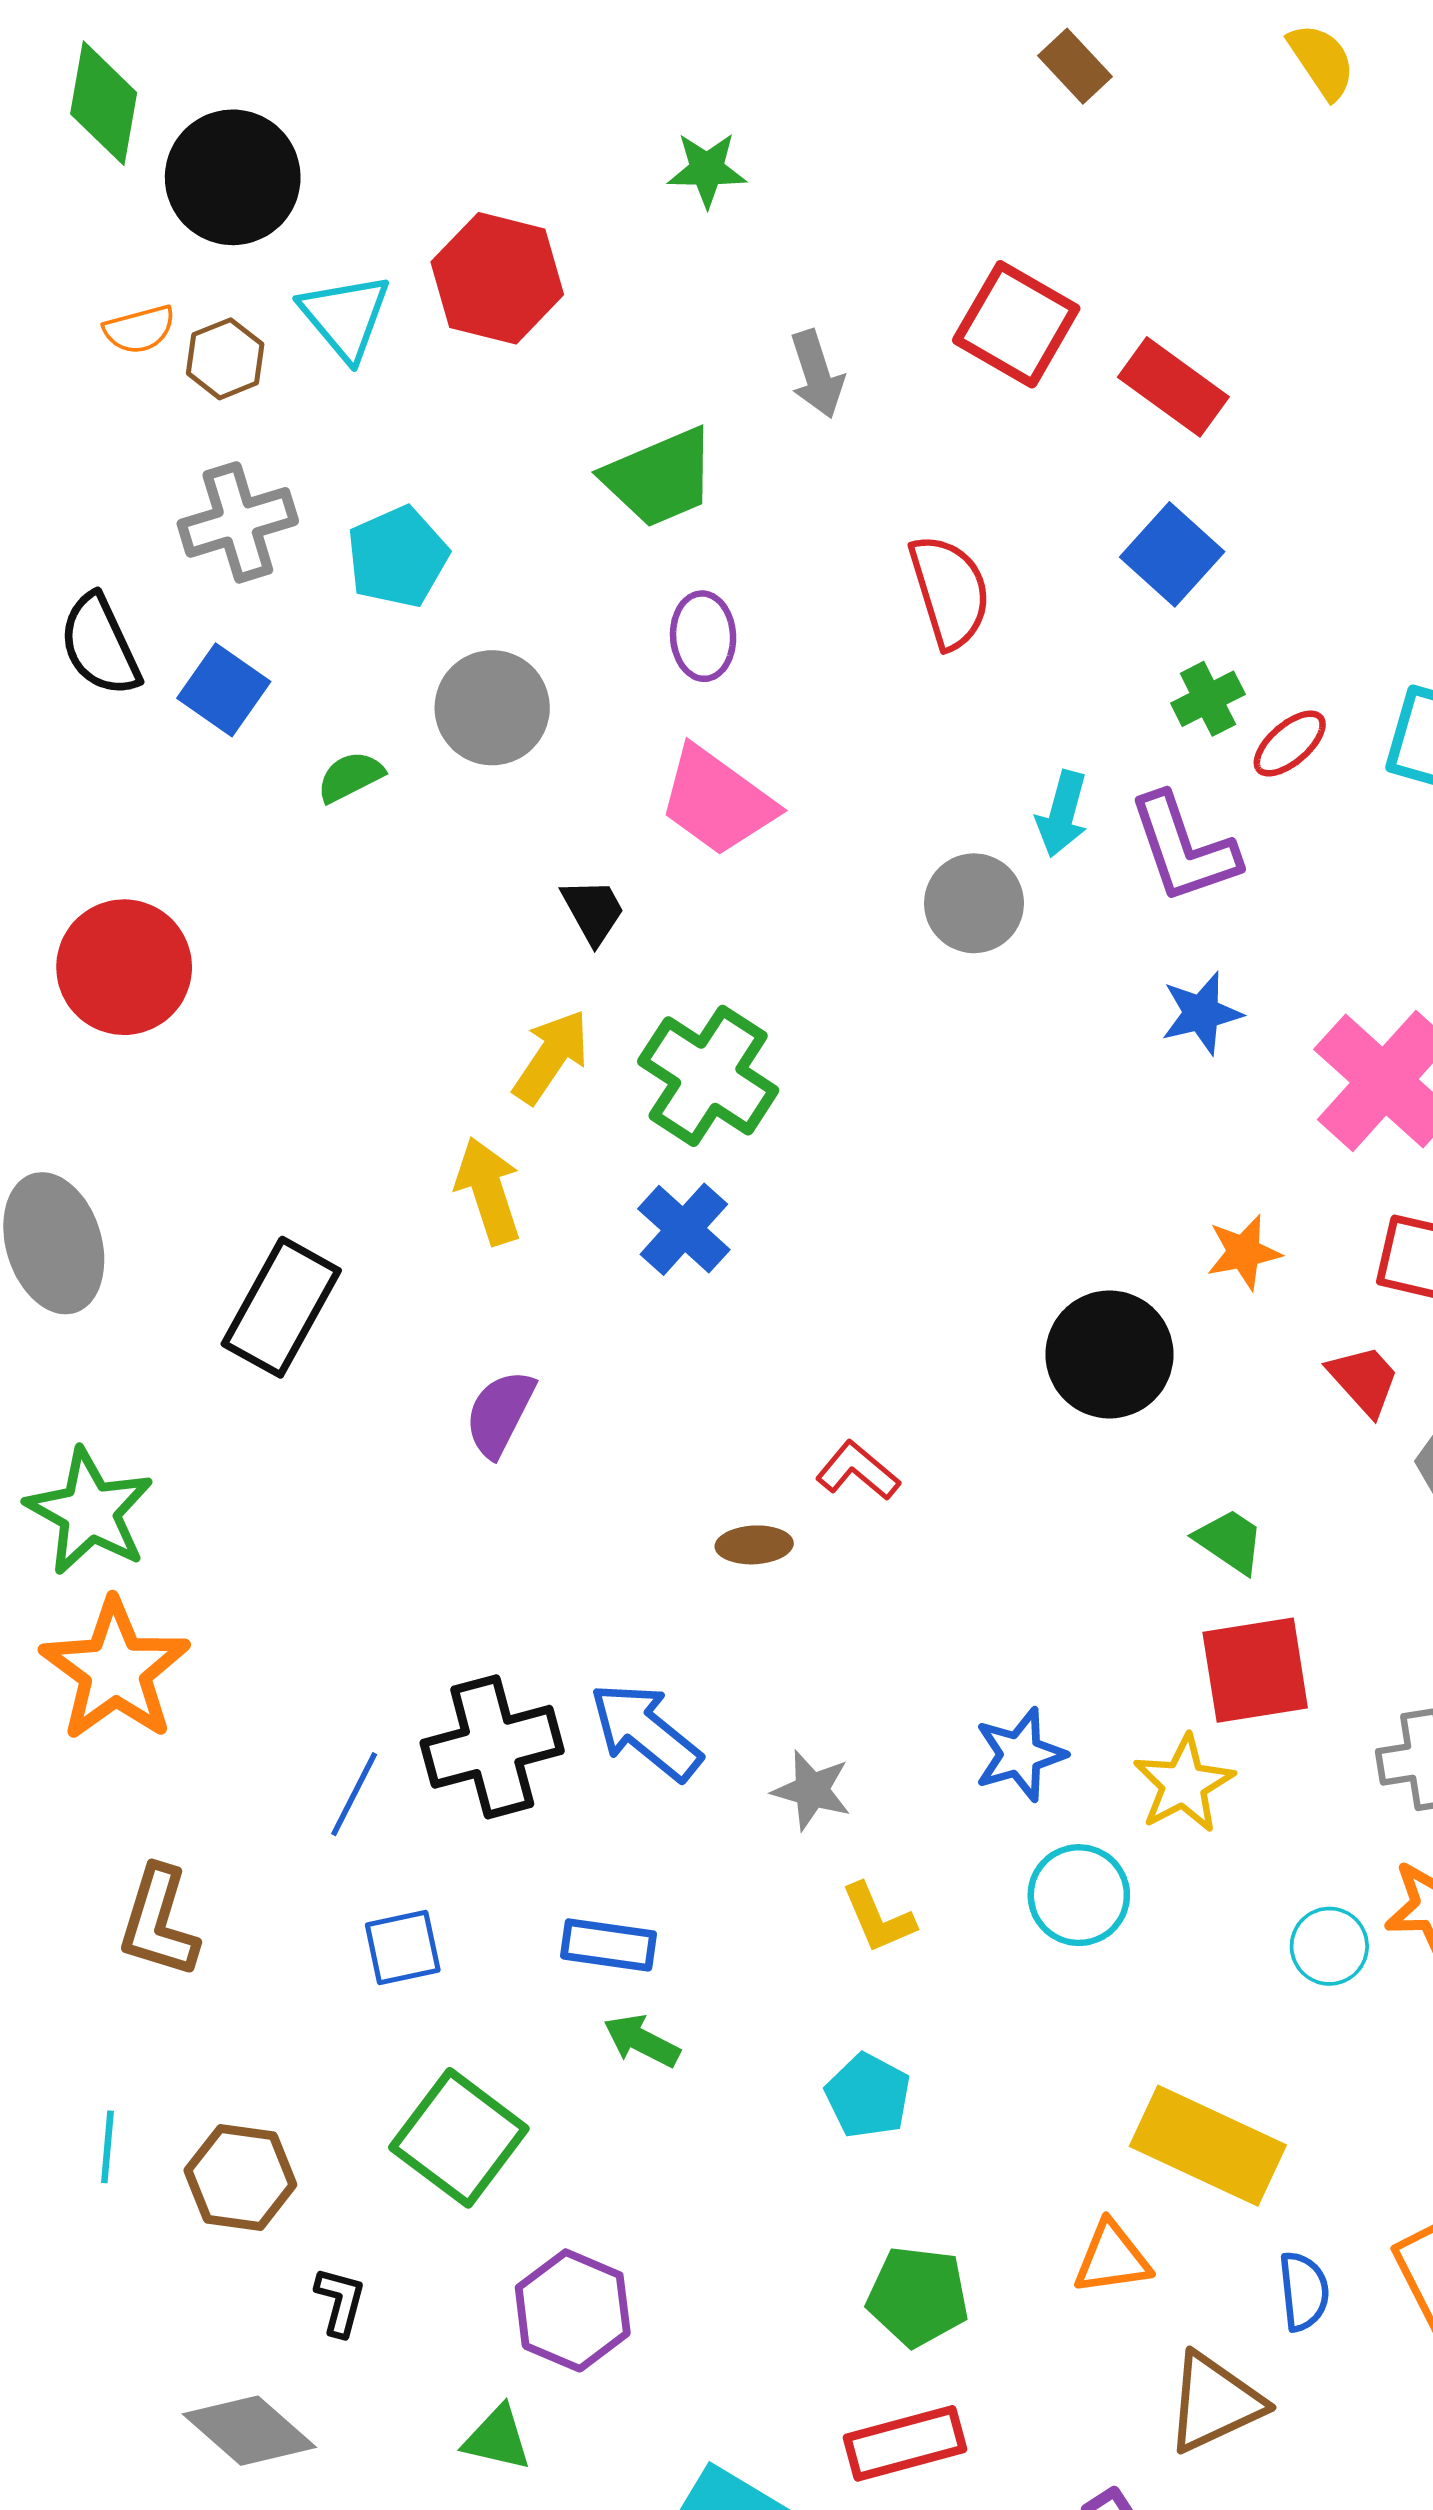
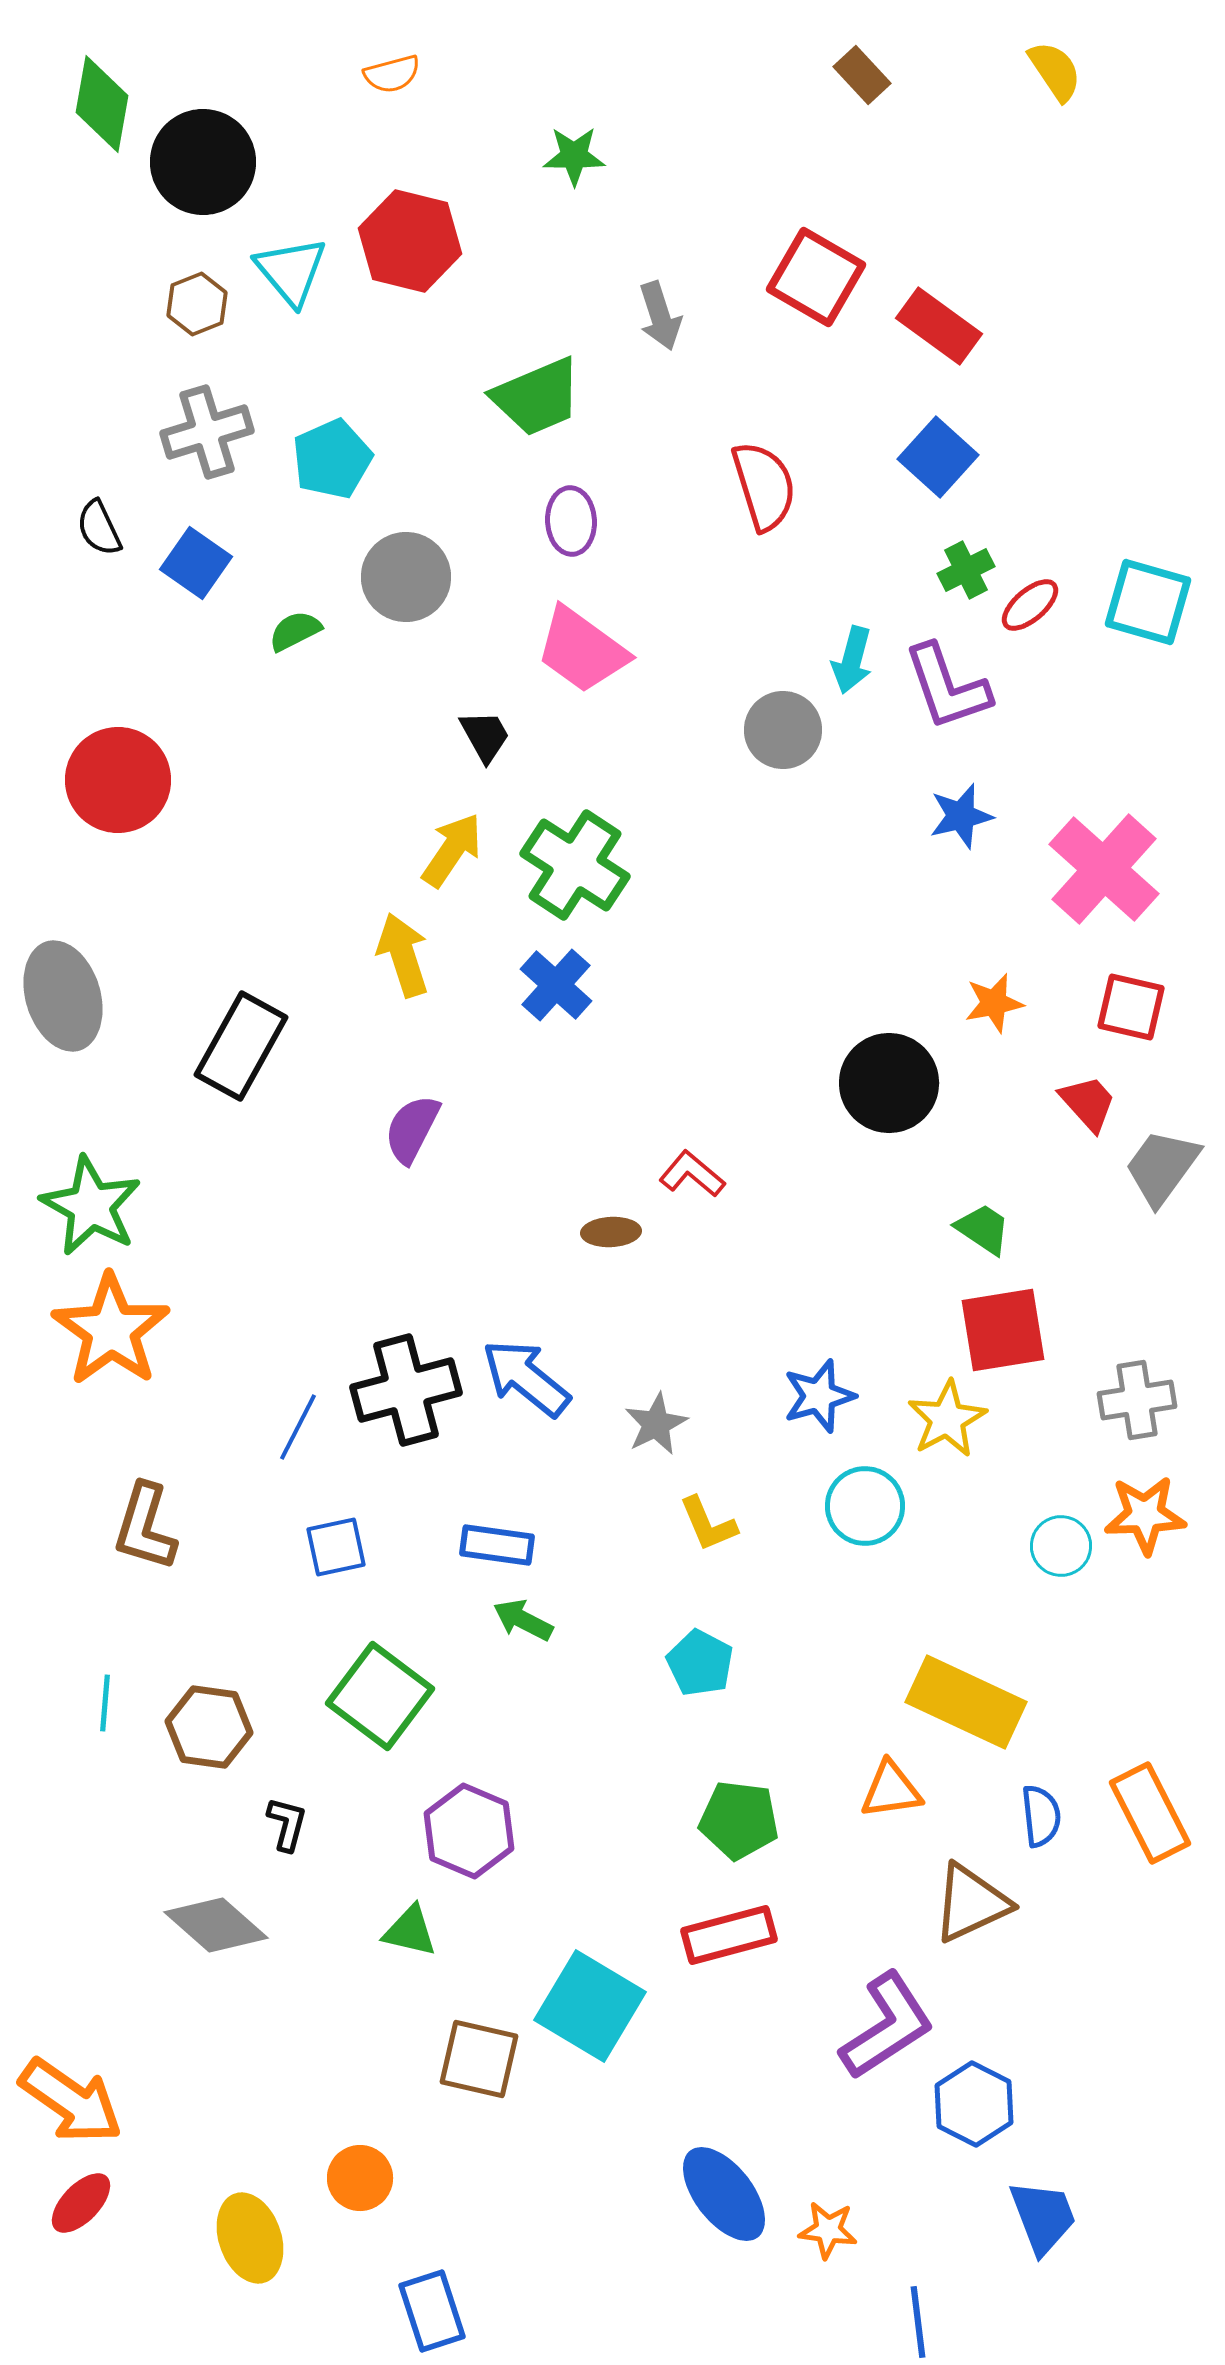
orange semicircle: (139, 329) -> (392, 74), moved
black semicircle: (100, 645) -> (99, 528), size x0.7
gray star: (812, 1790) -> (656, 1424), turned 30

